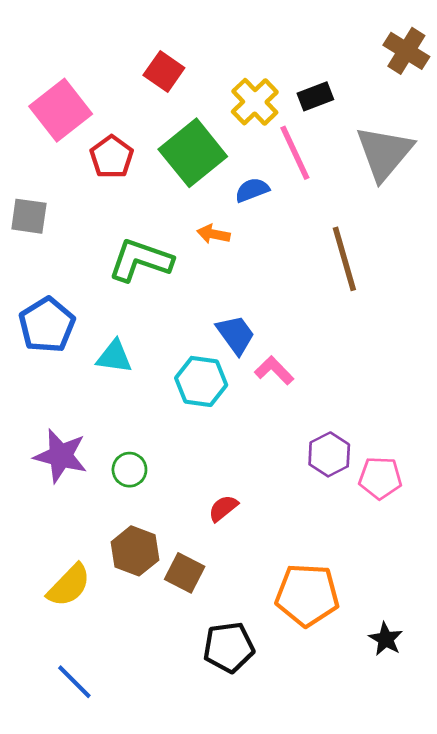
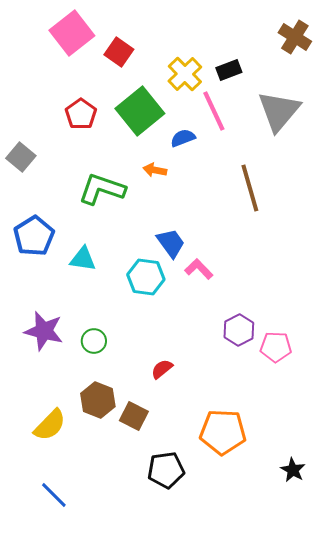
pink square: (61, 110) -> (72, 33), moved
gray square: (29, 216) -> (21, 157), turned 32
black star: (386, 639) -> (293, 470), moved

